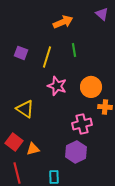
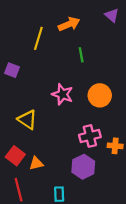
purple square: (21, 53) -> (12, 70), moved
yellow line: (47, 57) -> (38, 38), moved
orange cross: (105, 107) -> (115, 146), moved

